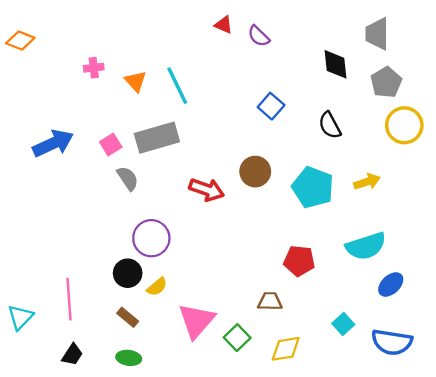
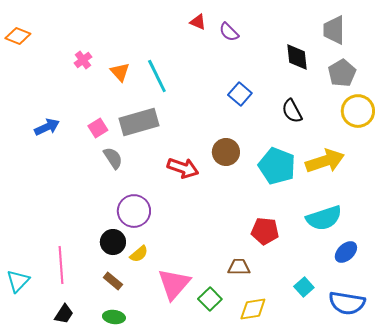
pink cross: (94, 68) -> (83, 60), turned -30
blue arrow: (53, 143) -> (47, 127), size x0.7
yellow arrow: (367, 182) -> (325, 161), size x1.6

